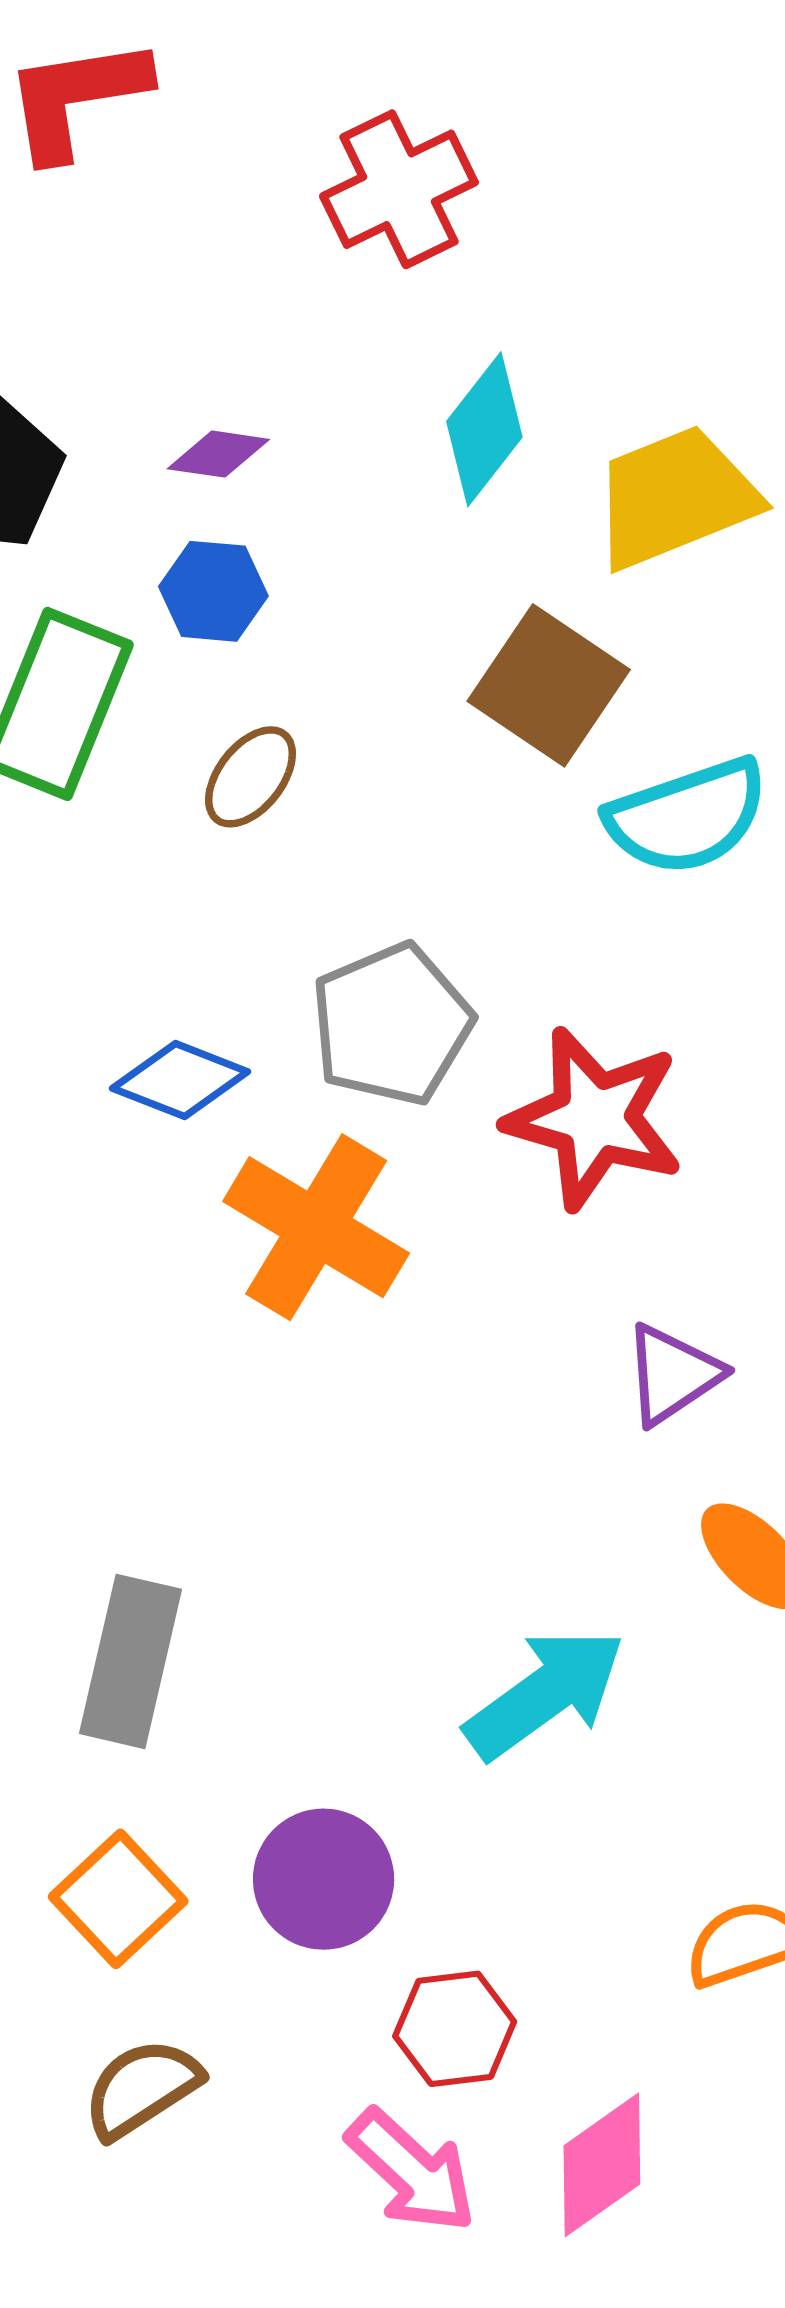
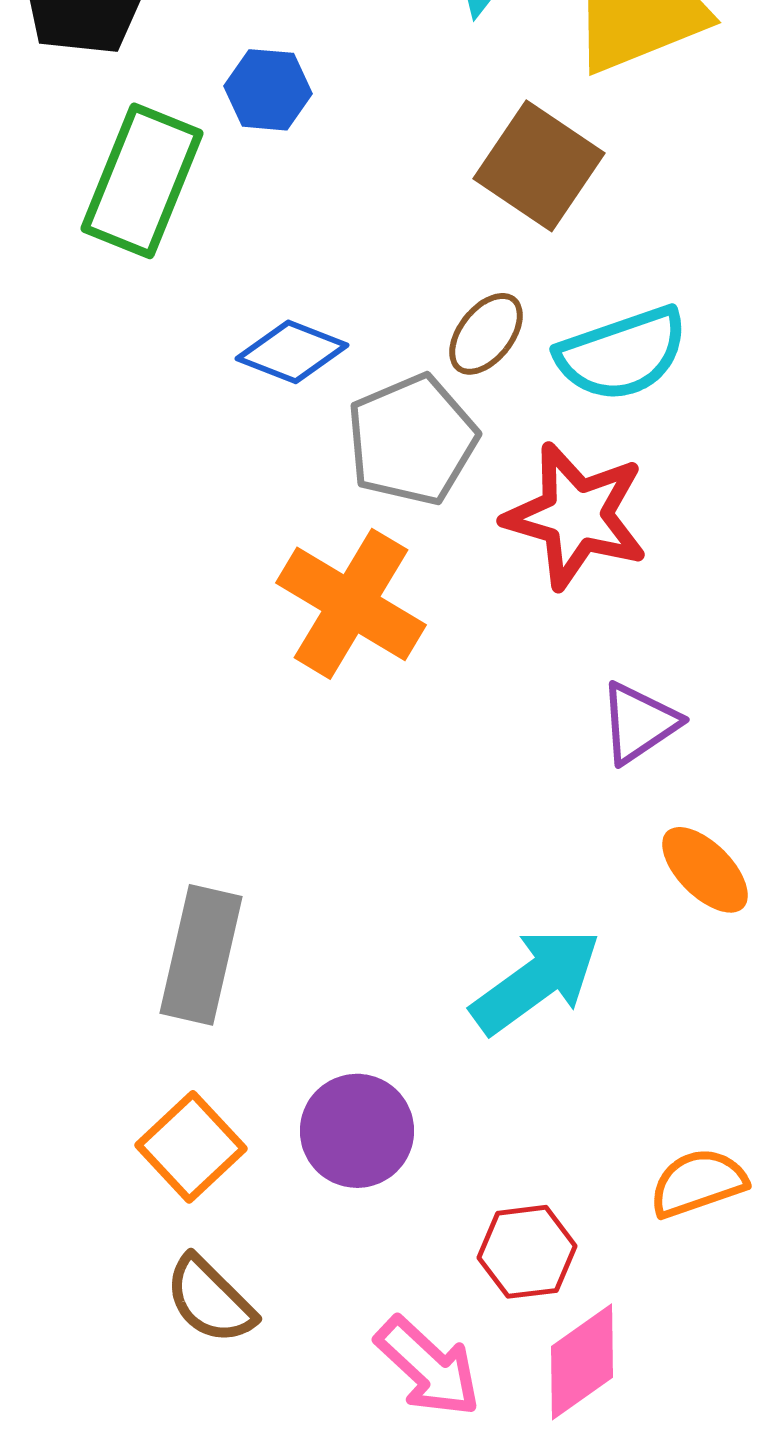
brown ellipse: (251, 777) -> (486, 334), moved
cyan semicircle: (687, 816) -> (622, 354), moved
blue diamond: (180, 1080) -> (292, 352), moved
red hexagon: (455, 2029) -> (527, 1252), moved
brown semicircle: (142, 2088) -> (210, 1300), turned -102

